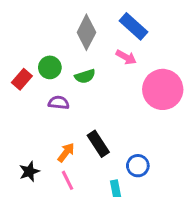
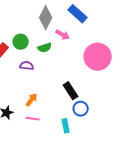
pink arrow: (126, 57) -> (63, 35), moved
black rectangle: (98, 144) -> (71, 91), moved
pink line: (67, 180) -> (33, 119), turned -56

